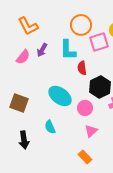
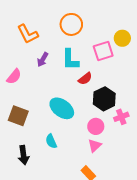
orange circle: (81, 25) -> (71, 24), moved
pink semicircle: (23, 57) -> (14, 76), moved
red semicircle: (82, 68) -> (85, 79), turned -120
pink circle: (85, 108) -> (96, 126), moved

